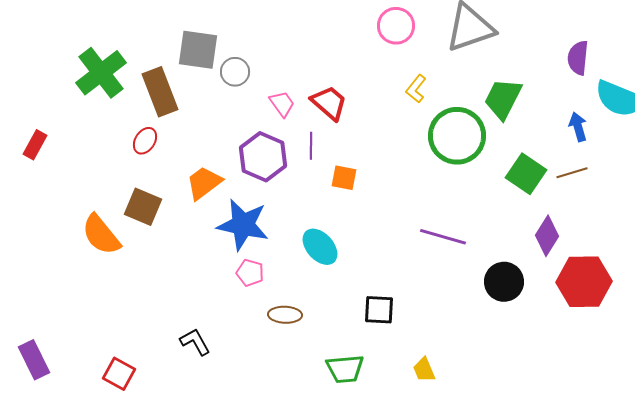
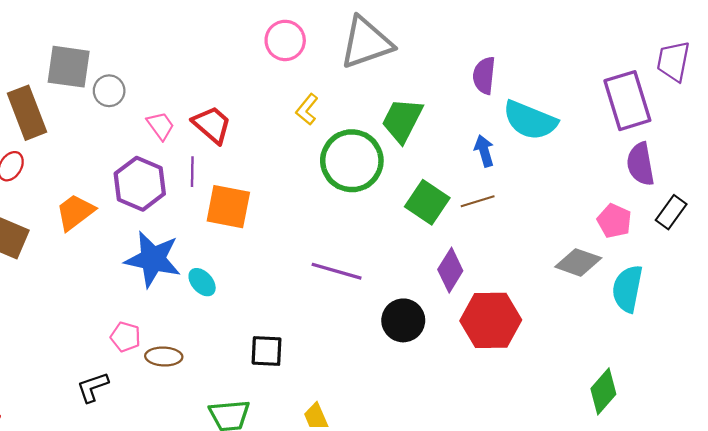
orange square: (344, 178) -> (228, 207), size x1.6
blue star: (243, 225) -> (153, 259), moved
cyan ellipse: (320, 247) -> (202, 282), size x0.7
pink pentagon: (250, 273) -> (126, 337), moved
black L-shape: (195, 342) -> (93, 387), moved, turned -80

